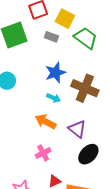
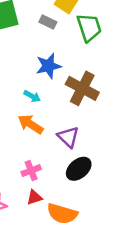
green trapezoid: (86, 38) -> (89, 27), turned 30
cyan arrow: (54, 98) -> (32, 96), moved
pink cross: (43, 153) -> (31, 171), moved

